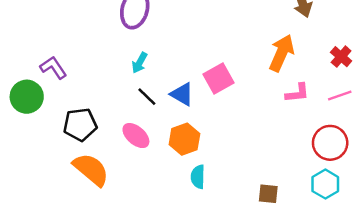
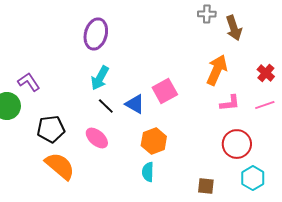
cyan arrow: (140, 63) -> (100, 78), size x1.4
orange hexagon: (184, 139) -> (154, 141), moved
red circle: (330, 143) -> (237, 144), moved

